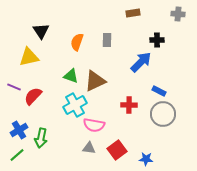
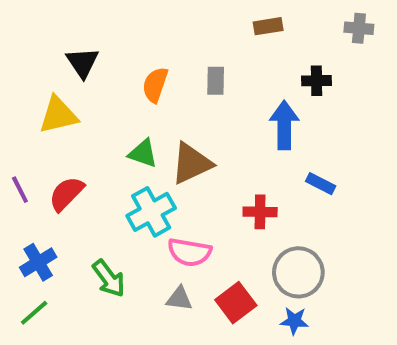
blue arrow: (141, 62) -> (284, 125), turned -45
purple line: (14, 87) -> (20, 190), moved, turned 40
gray circle: (163, 114) -> (298, 272), moved
green arrow: (41, 138) -> (109, 278), moved, turned -48

